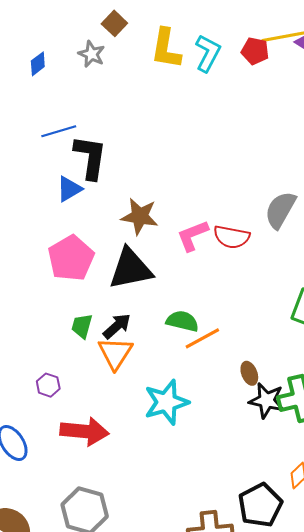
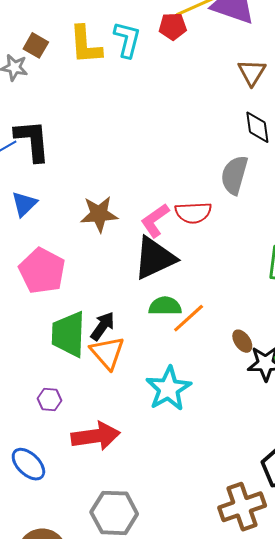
brown square: (114, 23) -> (36, 45), moved
black L-shape: (90, 157) -> (32, 141), moved
black triangle: (130, 269) -> (155, 258), moved
green trapezoid: (82, 326) -> (68, 334), size x1.8

